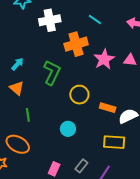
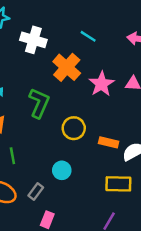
white cross: (50, 20) -> (33, 40), turned 30
orange cross: (76, 44) -> (67, 67), turned -30
gray rectangle: (81, 166) -> (36, 192), moved

